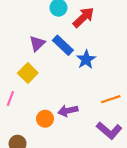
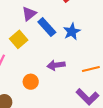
blue rectangle: (63, 45) -> (47, 27), moved
purple arrow: (68, 111) -> (56, 65), moved

